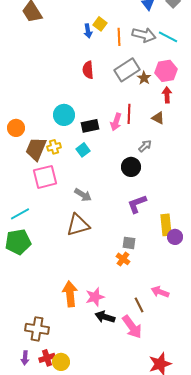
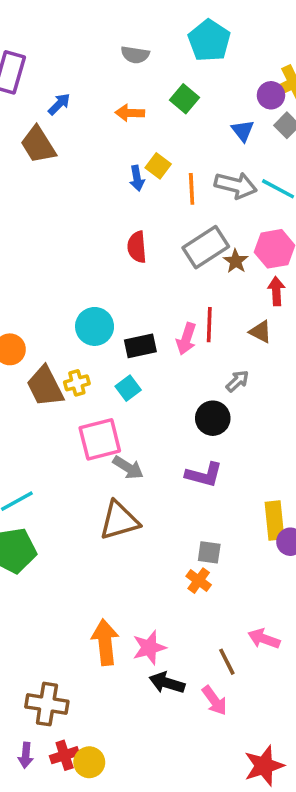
brown trapezoid: (36, 149) -> (45, 386), turned -50
pink square: (45, 177) -> (100, 439), moved
purple L-shape: (137, 204) -> (204, 475), moved, turned -145
pink arrow: (132, 327) -> (215, 700), size x0.7

